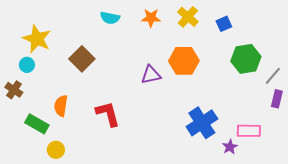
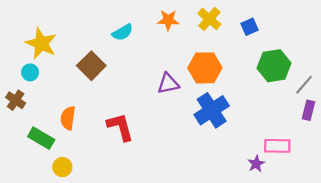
cyan semicircle: (110, 18) -> (123, 32), moved, turned -42
blue cross: (202, 123) -> (212, 110), moved

